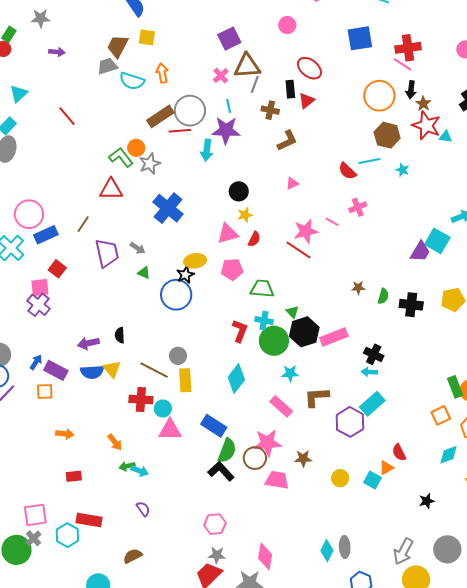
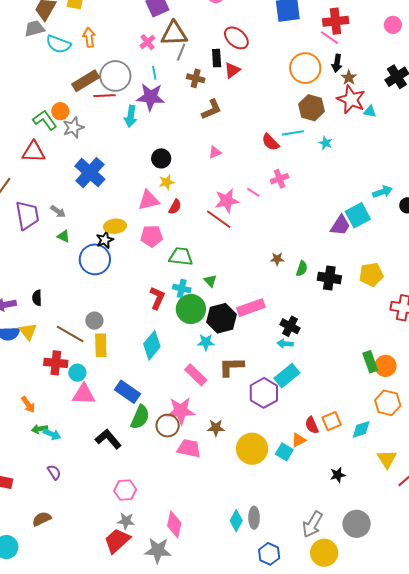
cyan square: (437, 241) -> (358, 215), turned 30
black hexagon: (304, 332) -> (221, 318), moved
orange square: (441, 415) -> (332, 421), moved
black L-shape: (221, 471) -> (108, 439), moved
yellow circle: (340, 478) -> (252, 449), size x1.8

